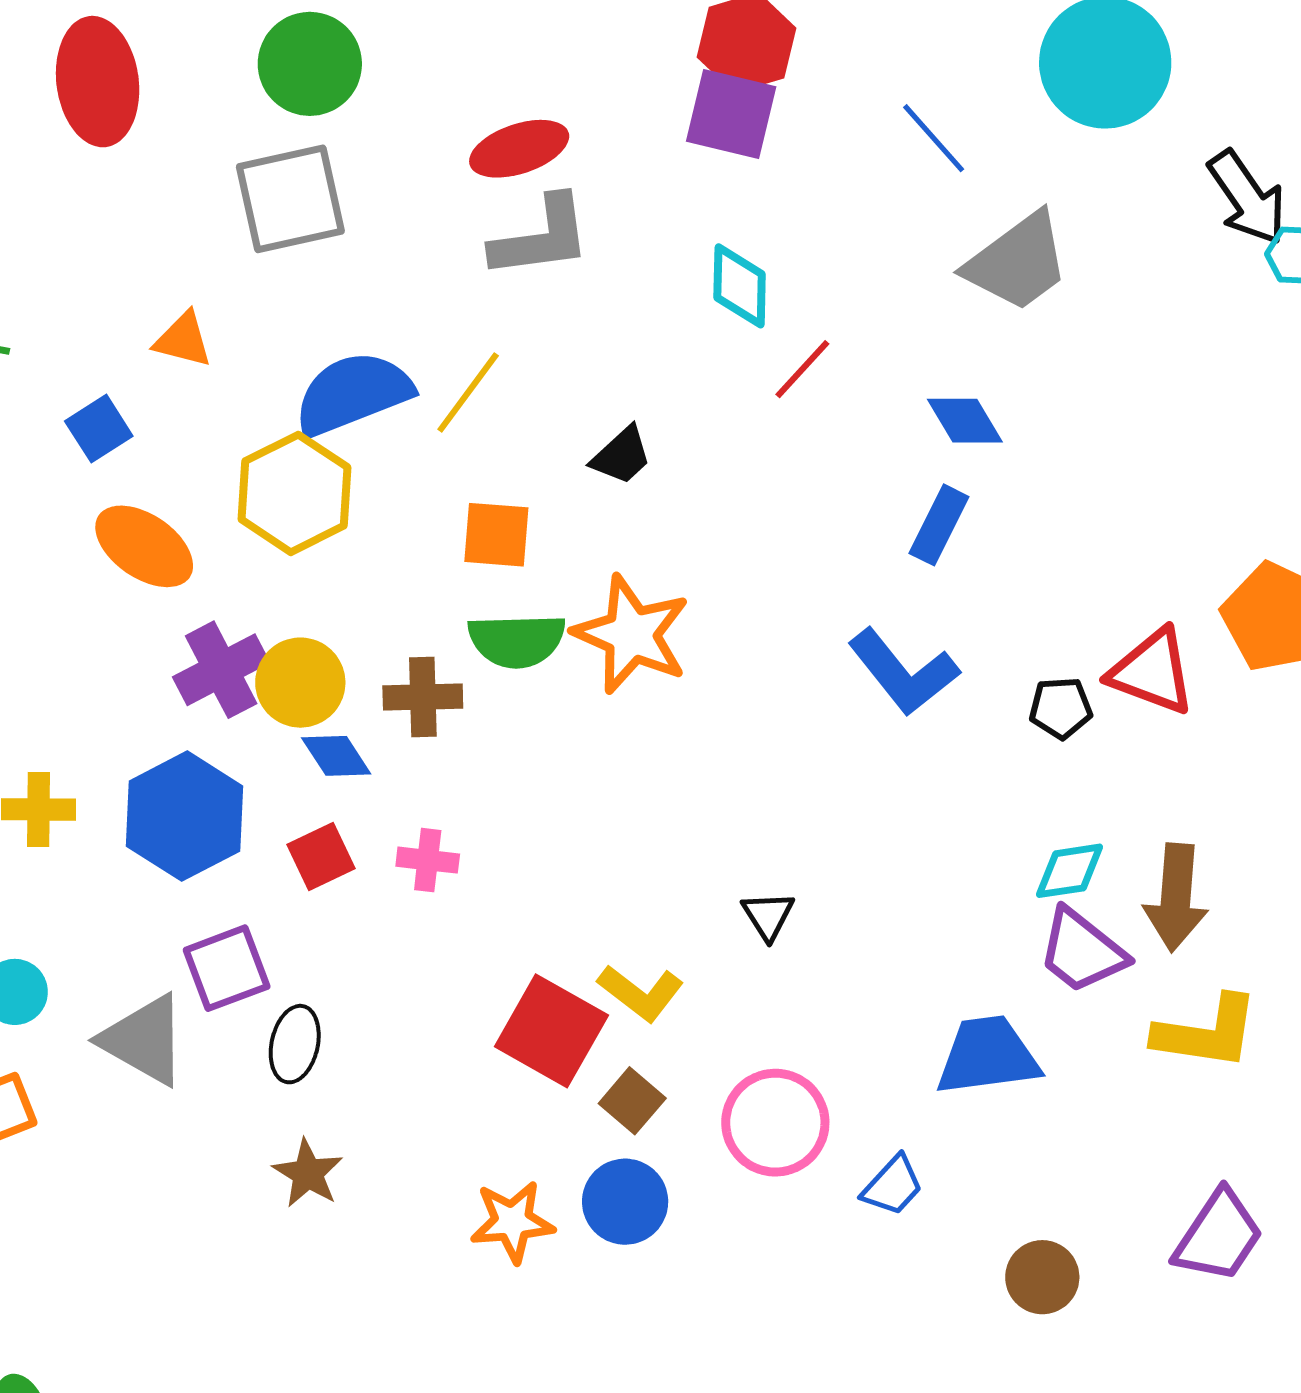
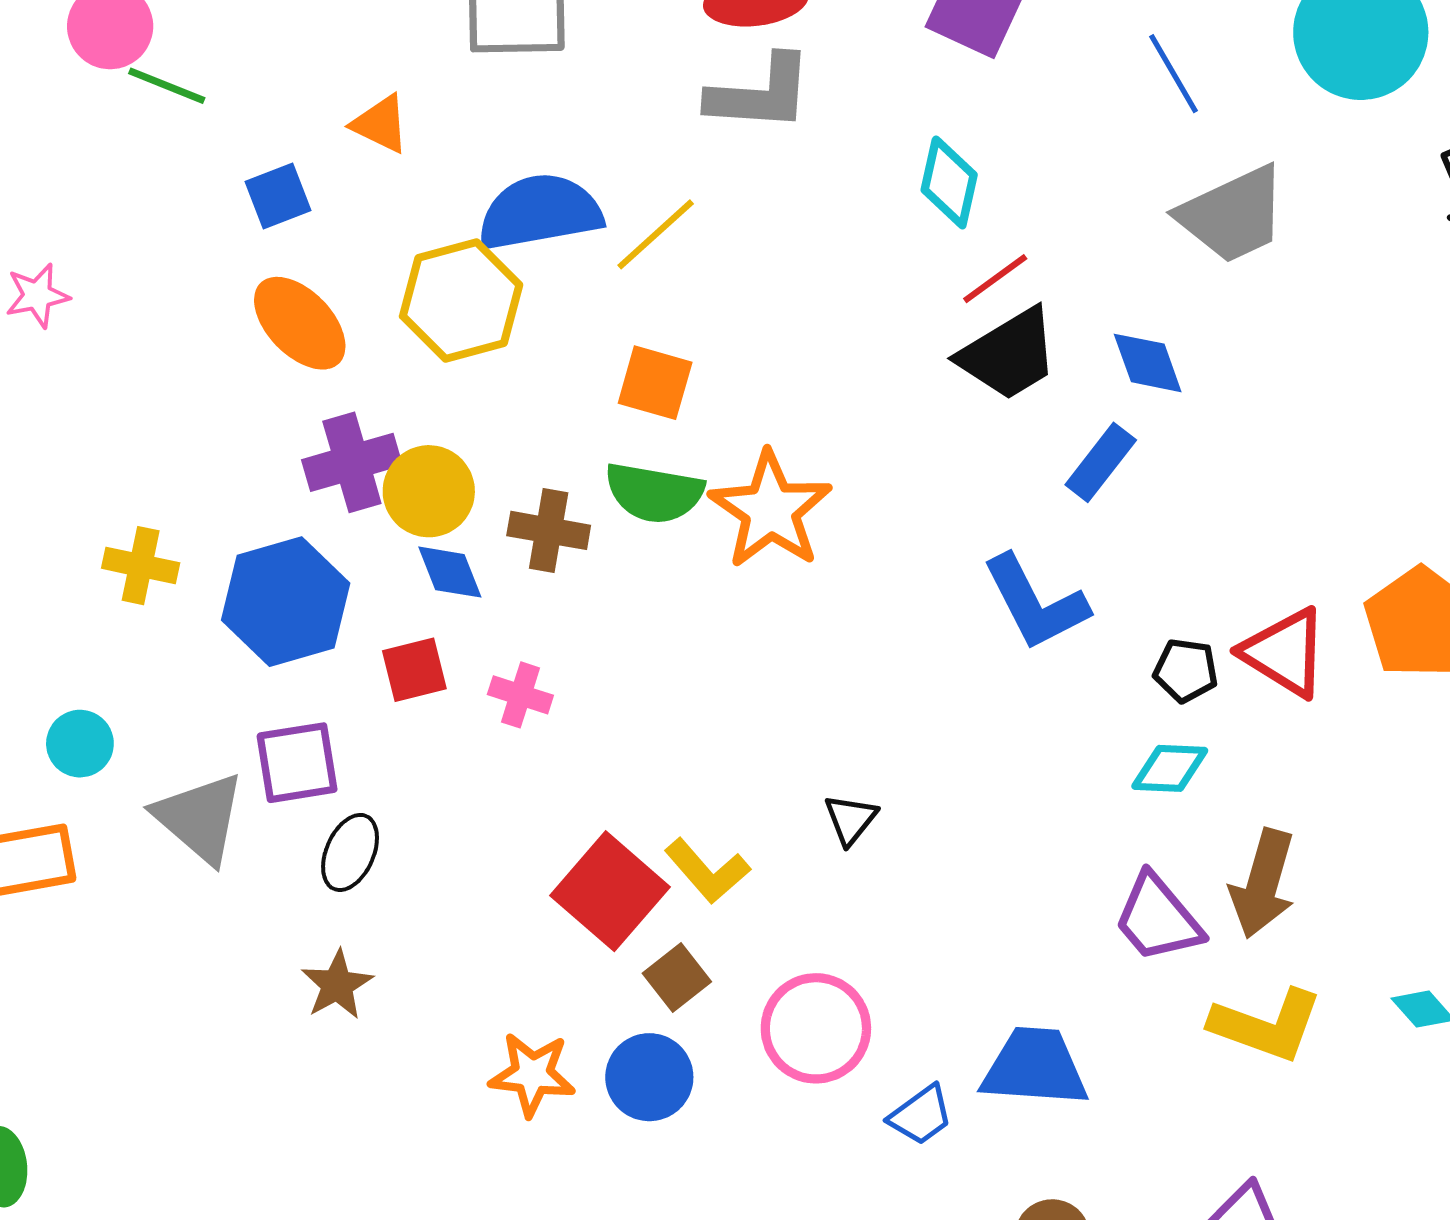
black trapezoid: (622, 456) -> (1009, 354), moved, size x1.6
cyan diamond: (1069, 871) -> (1170, 768), moved
blue trapezoid: (988, 1056) -> (1035, 1067), moved

